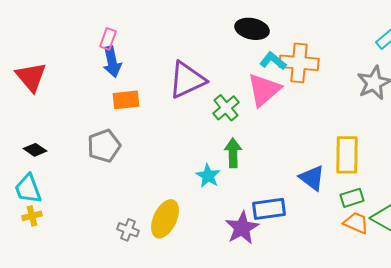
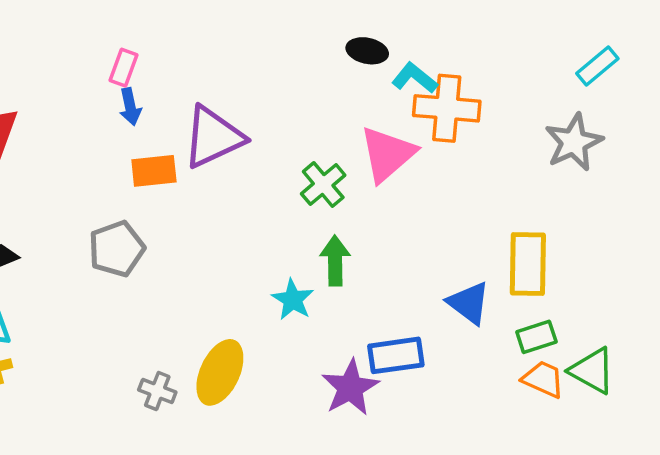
black ellipse: (252, 29) -> (367, 51), size x0.7
cyan L-shape: (273, 61) -> (415, 78), moved
blue arrow: (112, 62) -> (130, 107), size x0.7
purple triangle: (187, 80) -> (213, 137), moved

